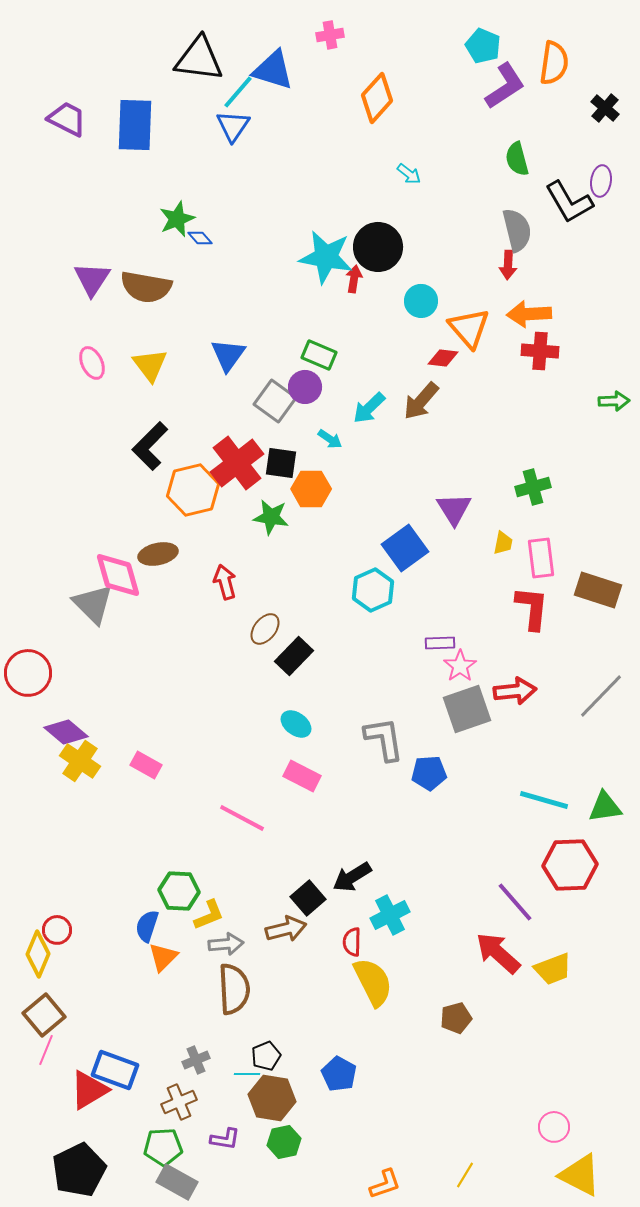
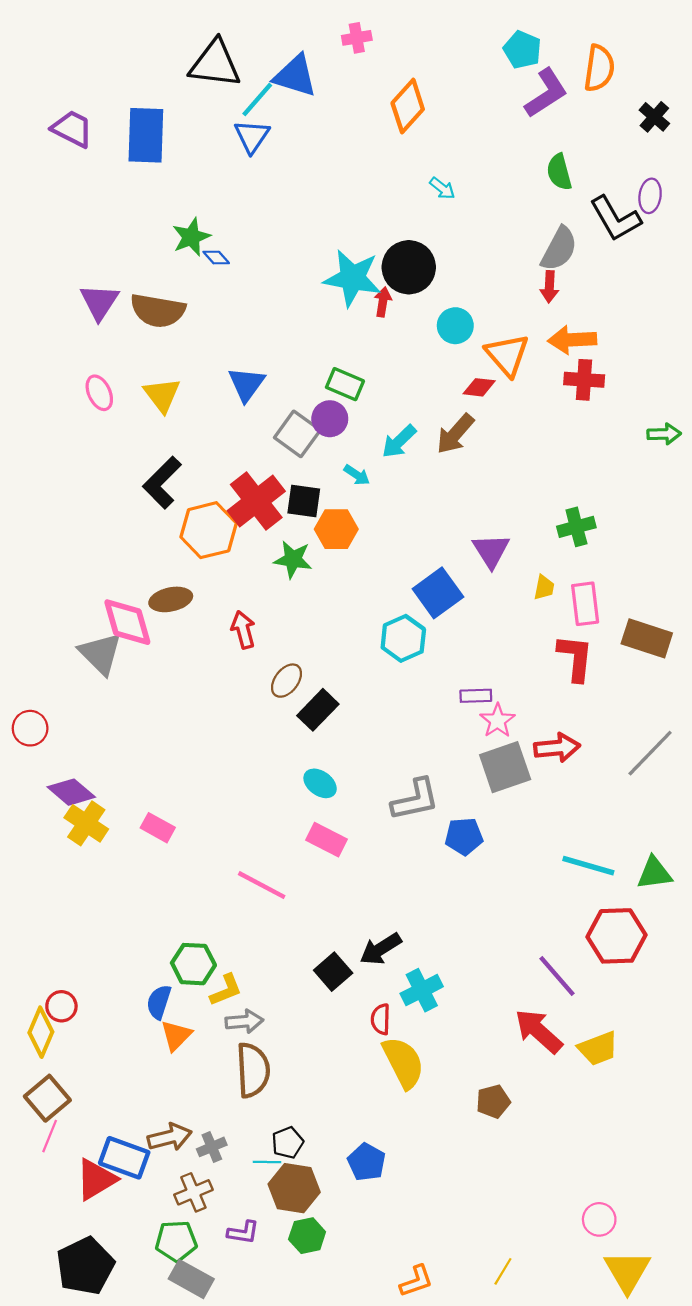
gray semicircle: (517, 230) -> (559, 249), turned 42
red circle: (28, 673) -> (30, 728), size x0.7
gray L-shape: (384, 739) -> (415, 800), turned 87
brown arrow: (286, 929) -> (170, 1137), moved
yellow triangle: (580, 1175) -> (627, 1271), turned 33

